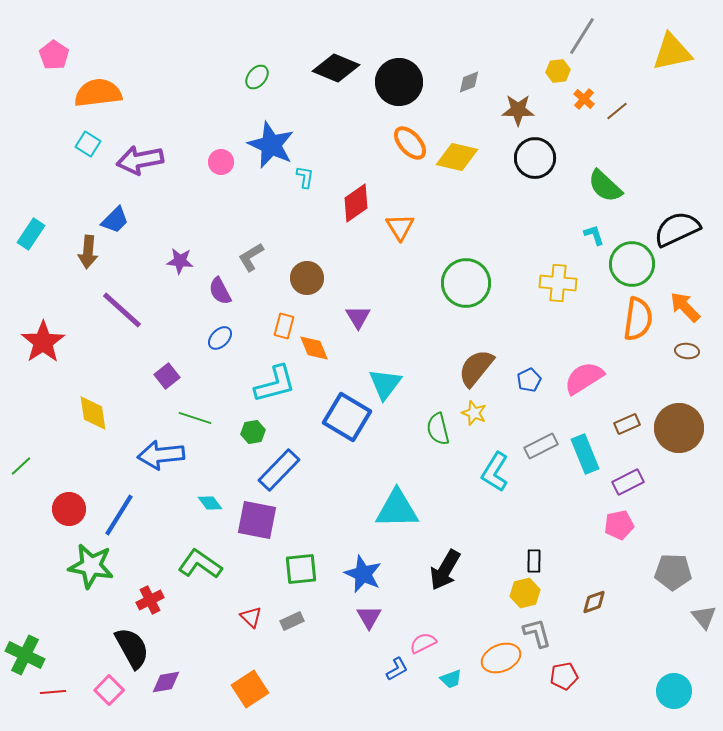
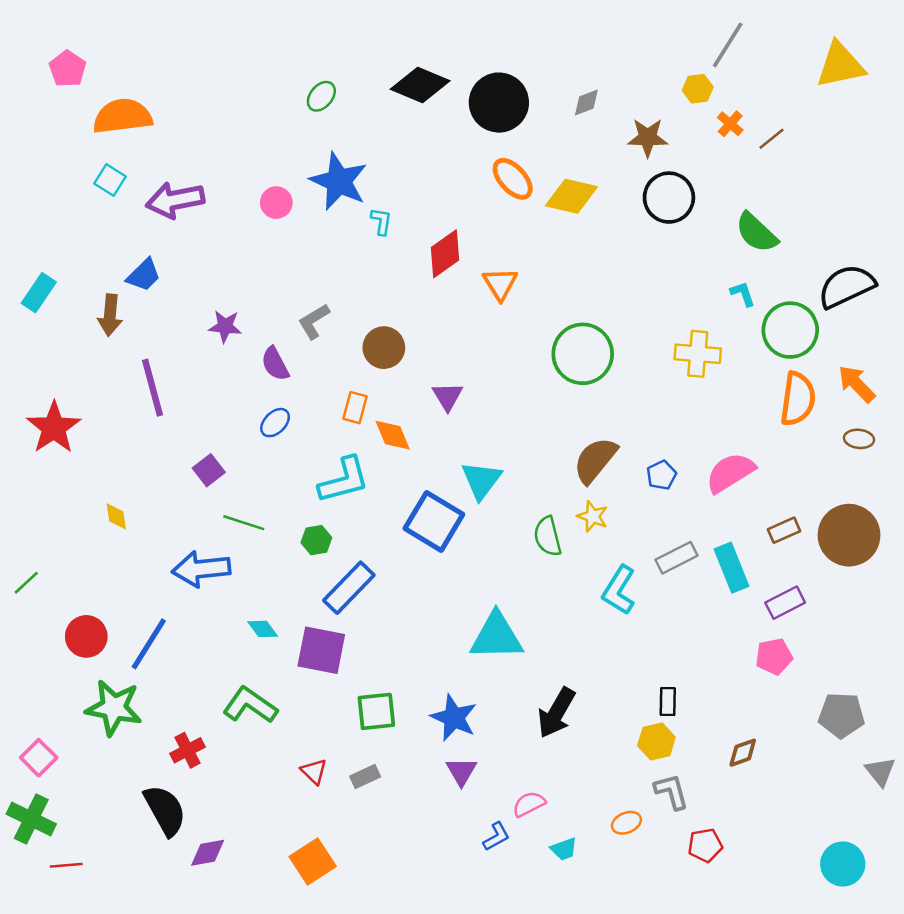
purple line: (122, 310) -> (153, 388), turned 33
yellow diamond: (93, 413) -> (116, 516), size x0.6
orange ellipse: (501, 658) -> (626, 823), size x0.6
pink square: (109, 690) -> (39, 758), moved

